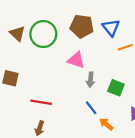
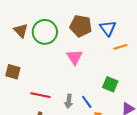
pink triangle: (76, 60) -> (75, 57), turned 36
gray arrow: (91, 80) -> (69, 101), moved

